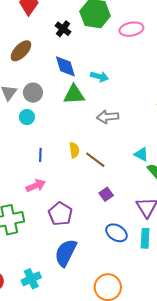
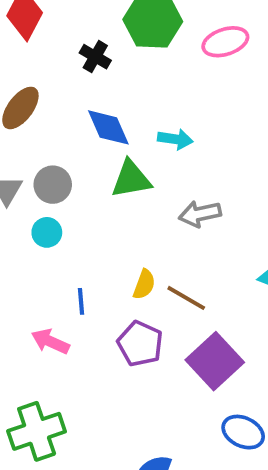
yellow semicircle: (74, 150) -> (144, 284), turned 35
pink arrow: (36, 186) -> (50, 341), moved, turned -126
purple square: (106, 194) -> (215, 361), size x2.0
purple pentagon: (60, 214) -> (140, 344), moved

